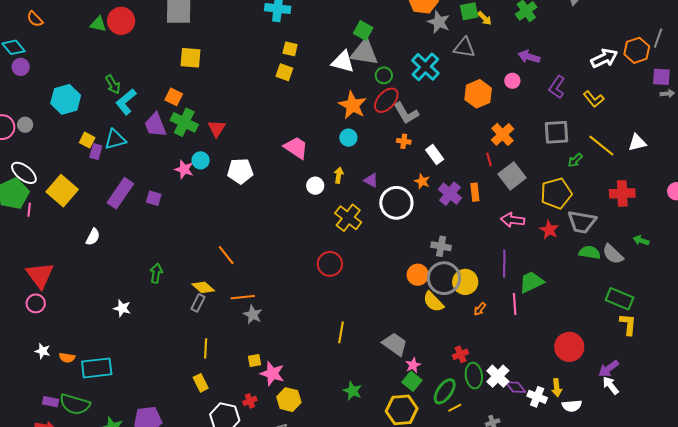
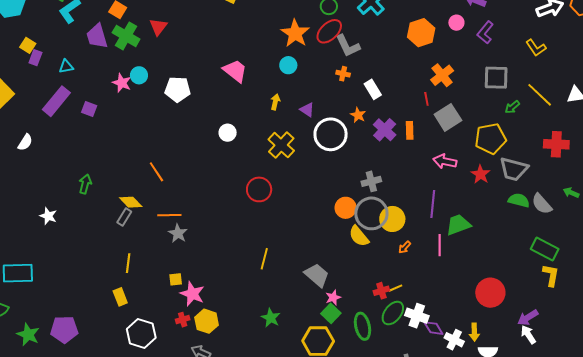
purple L-shape: (557, 87) -> (485, 32), moved
red triangle: (217, 128) -> (158, 27), moved
cyan triangle: (115, 139) -> (66, 66), moved, size x0.7
white circle: (315, 186) -> (228, 133), moved
gray cross: (441, 246) -> (371, 181), turned -30
green ellipse: (474, 376) -> (393, 313), turned 40
white cross: (498, 376) -> (417, 316), turned -30
green ellipse: (445, 391) -> (362, 326), turned -52
red cross: (250, 401) -> (183, 320), moved
yellow line: (455, 408) -> (396, 288), moved

